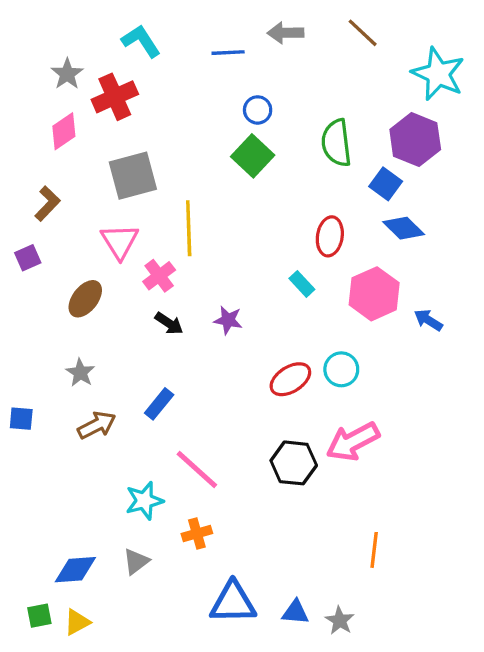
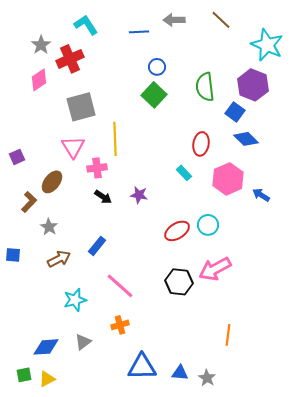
brown L-shape: (47, 204) -> (29, 202), moved
pink cross: (159, 276) -> (97, 168), turned 30
cyan star: (144, 501) -> (75, 300), moved

